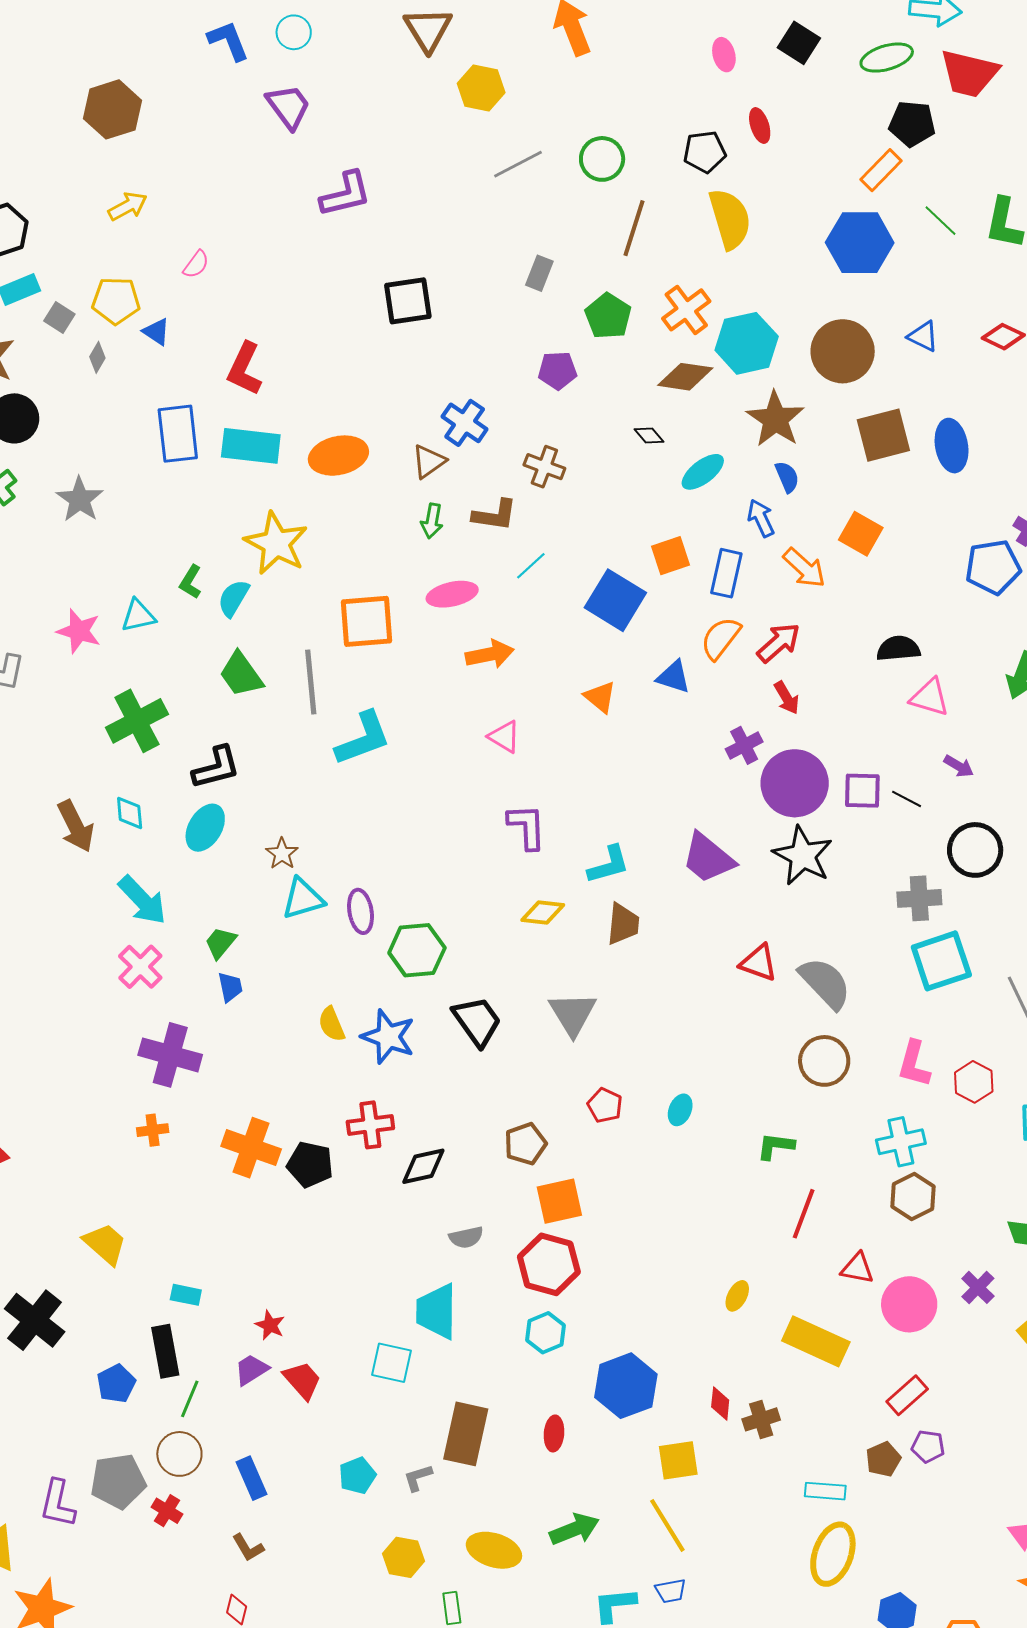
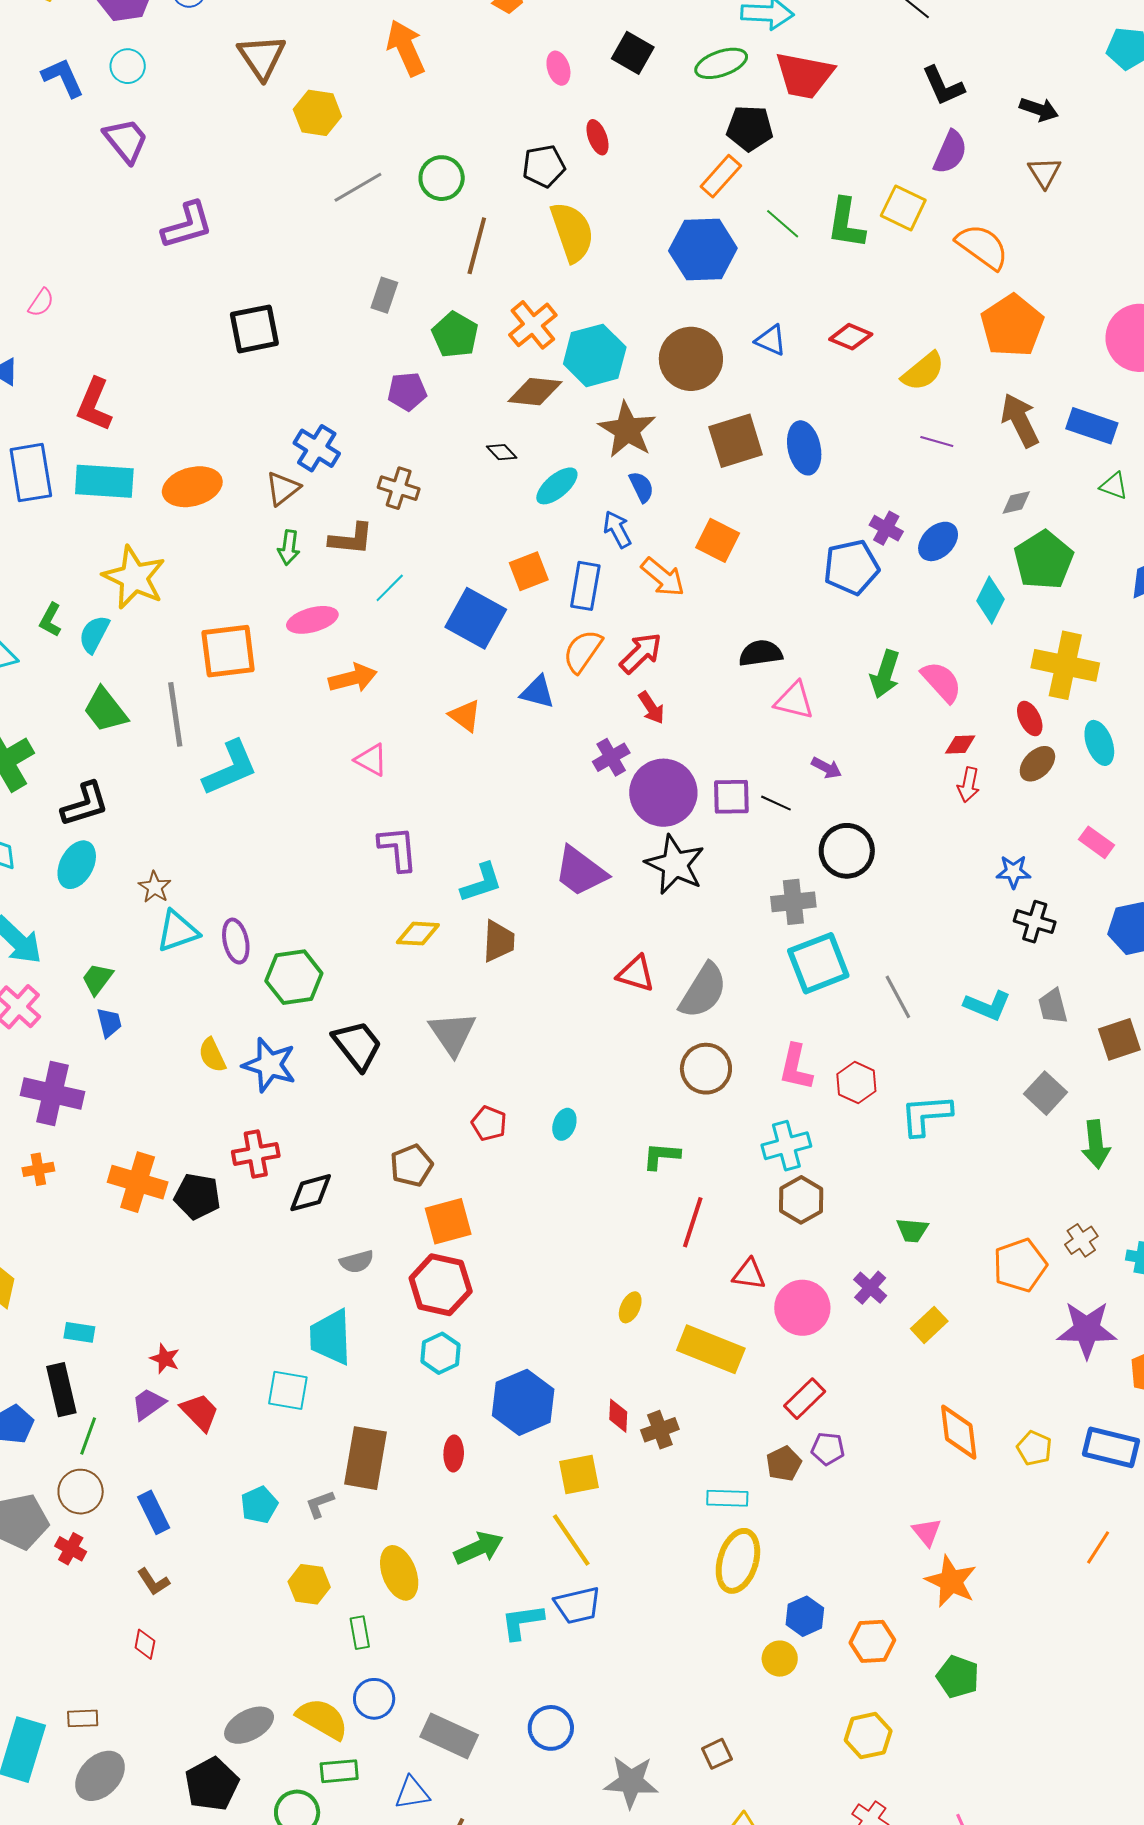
gray semicircle: (825, 983) -> (703, 991), turned 78
yellow ellipse: (494, 1550) -> (399, 1573), turned 54
blue trapezoid: (671, 1591) -> (578, 1605), size x1.5

